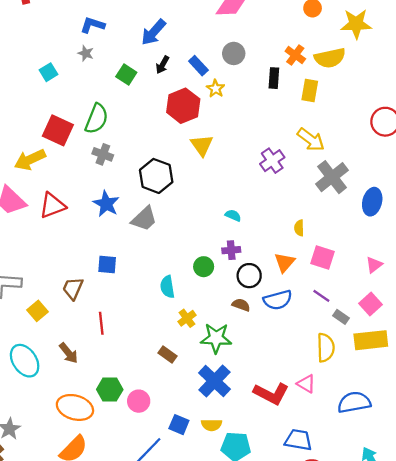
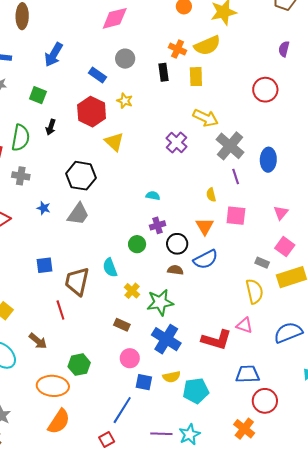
black arrow: (162, 65) -> (51, 127), moved
yellow star: (216, 89) -> (125, 101), moved
gray cross: (103, 154) -> (21, 176), moved
blue star: (106, 204) -> (44, 208), size x0.6
blue square: (107, 264) -> (44, 265), moved
brown trapezoid: (73, 288) -> (77, 281), moved, size x1.4
purple line: (321, 296) -> (236, 177), moved, turned 49
pink circle: (139, 401) -> (130, 358), moved

